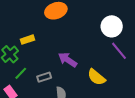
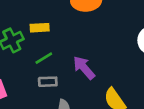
green line: (21, 73) -> (44, 58), moved

